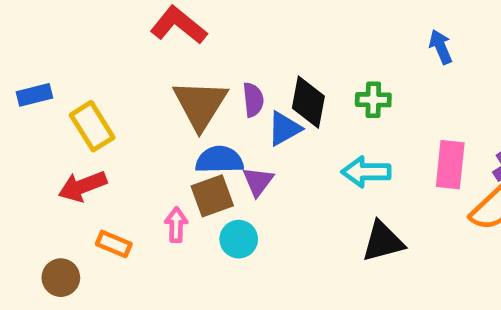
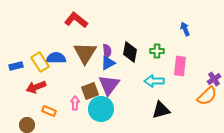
blue rectangle: (34, 95) -> (16, 66), moved
blue triangle: (284, 129) -> (108, 63), moved
blue semicircle: (219, 160) -> (56, 58), moved
pink rectangle: (450, 165) -> (180, 66), moved
purple triangle: (258, 181) -> (109, 85), size x1.6
cyan circle: (239, 239) -> (101, 109), size x1.6

